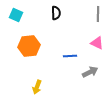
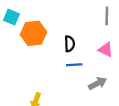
black semicircle: (56, 13) -> (70, 44), moved
orange hexagon: (29, 46) -> (33, 33), moved

